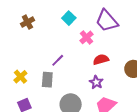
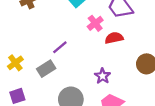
red semicircle: (101, 60) -> (114, 38), moved
gray rectangle: (47, 80) -> (46, 69), turned 49

